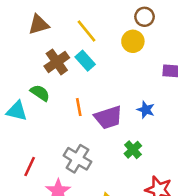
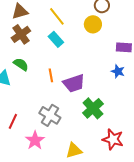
brown cross: (57, 62) -> (21, 34), moved
blue star: (146, 110) -> (118, 71), moved
green cross: (133, 150) -> (93, 108), size x1.5

